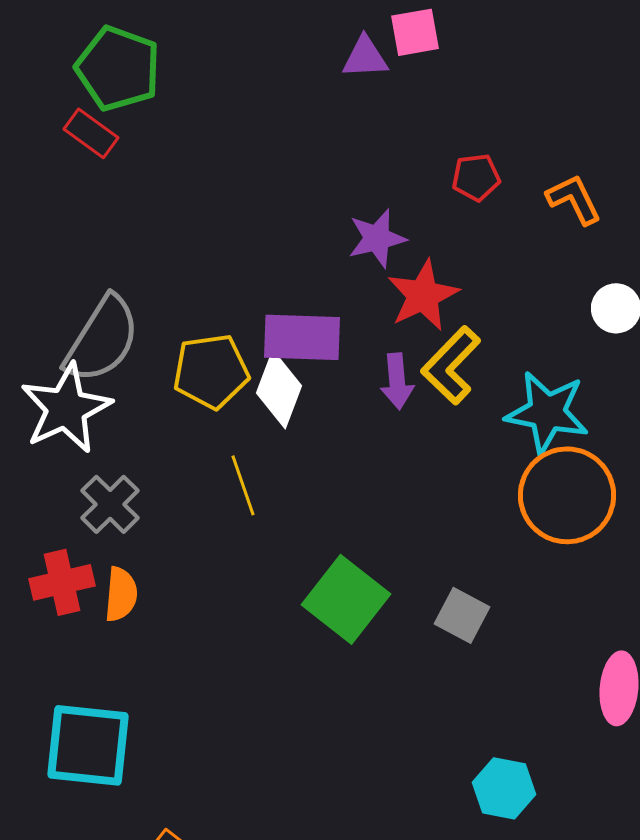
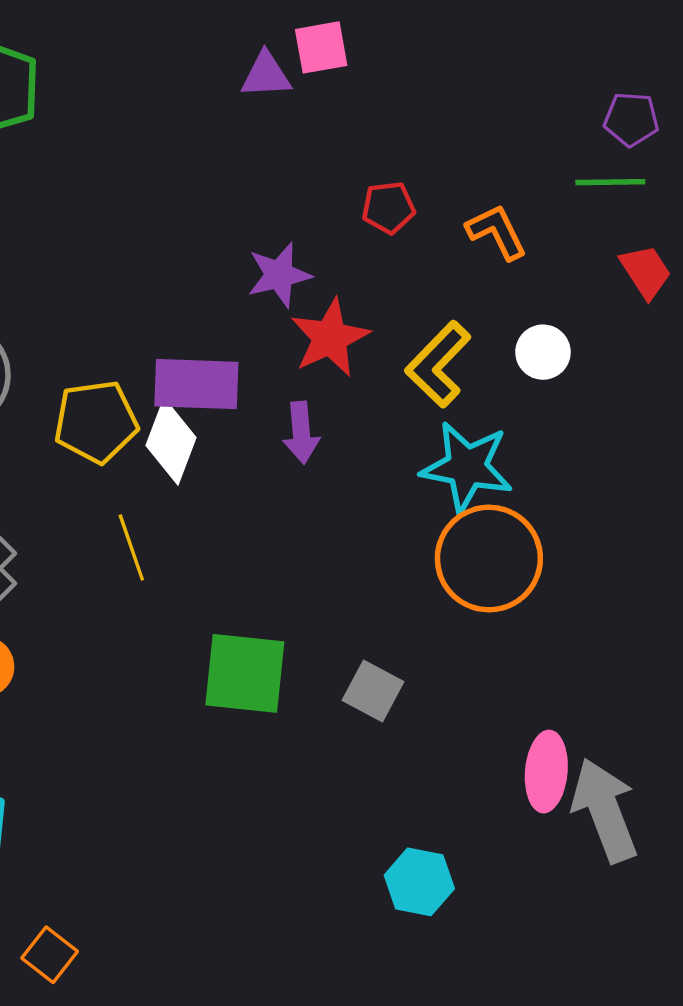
yellow L-shape: (451, 365) -> (438, 364), moved
green square: (346, 599) -> (245, 673), turned -32

